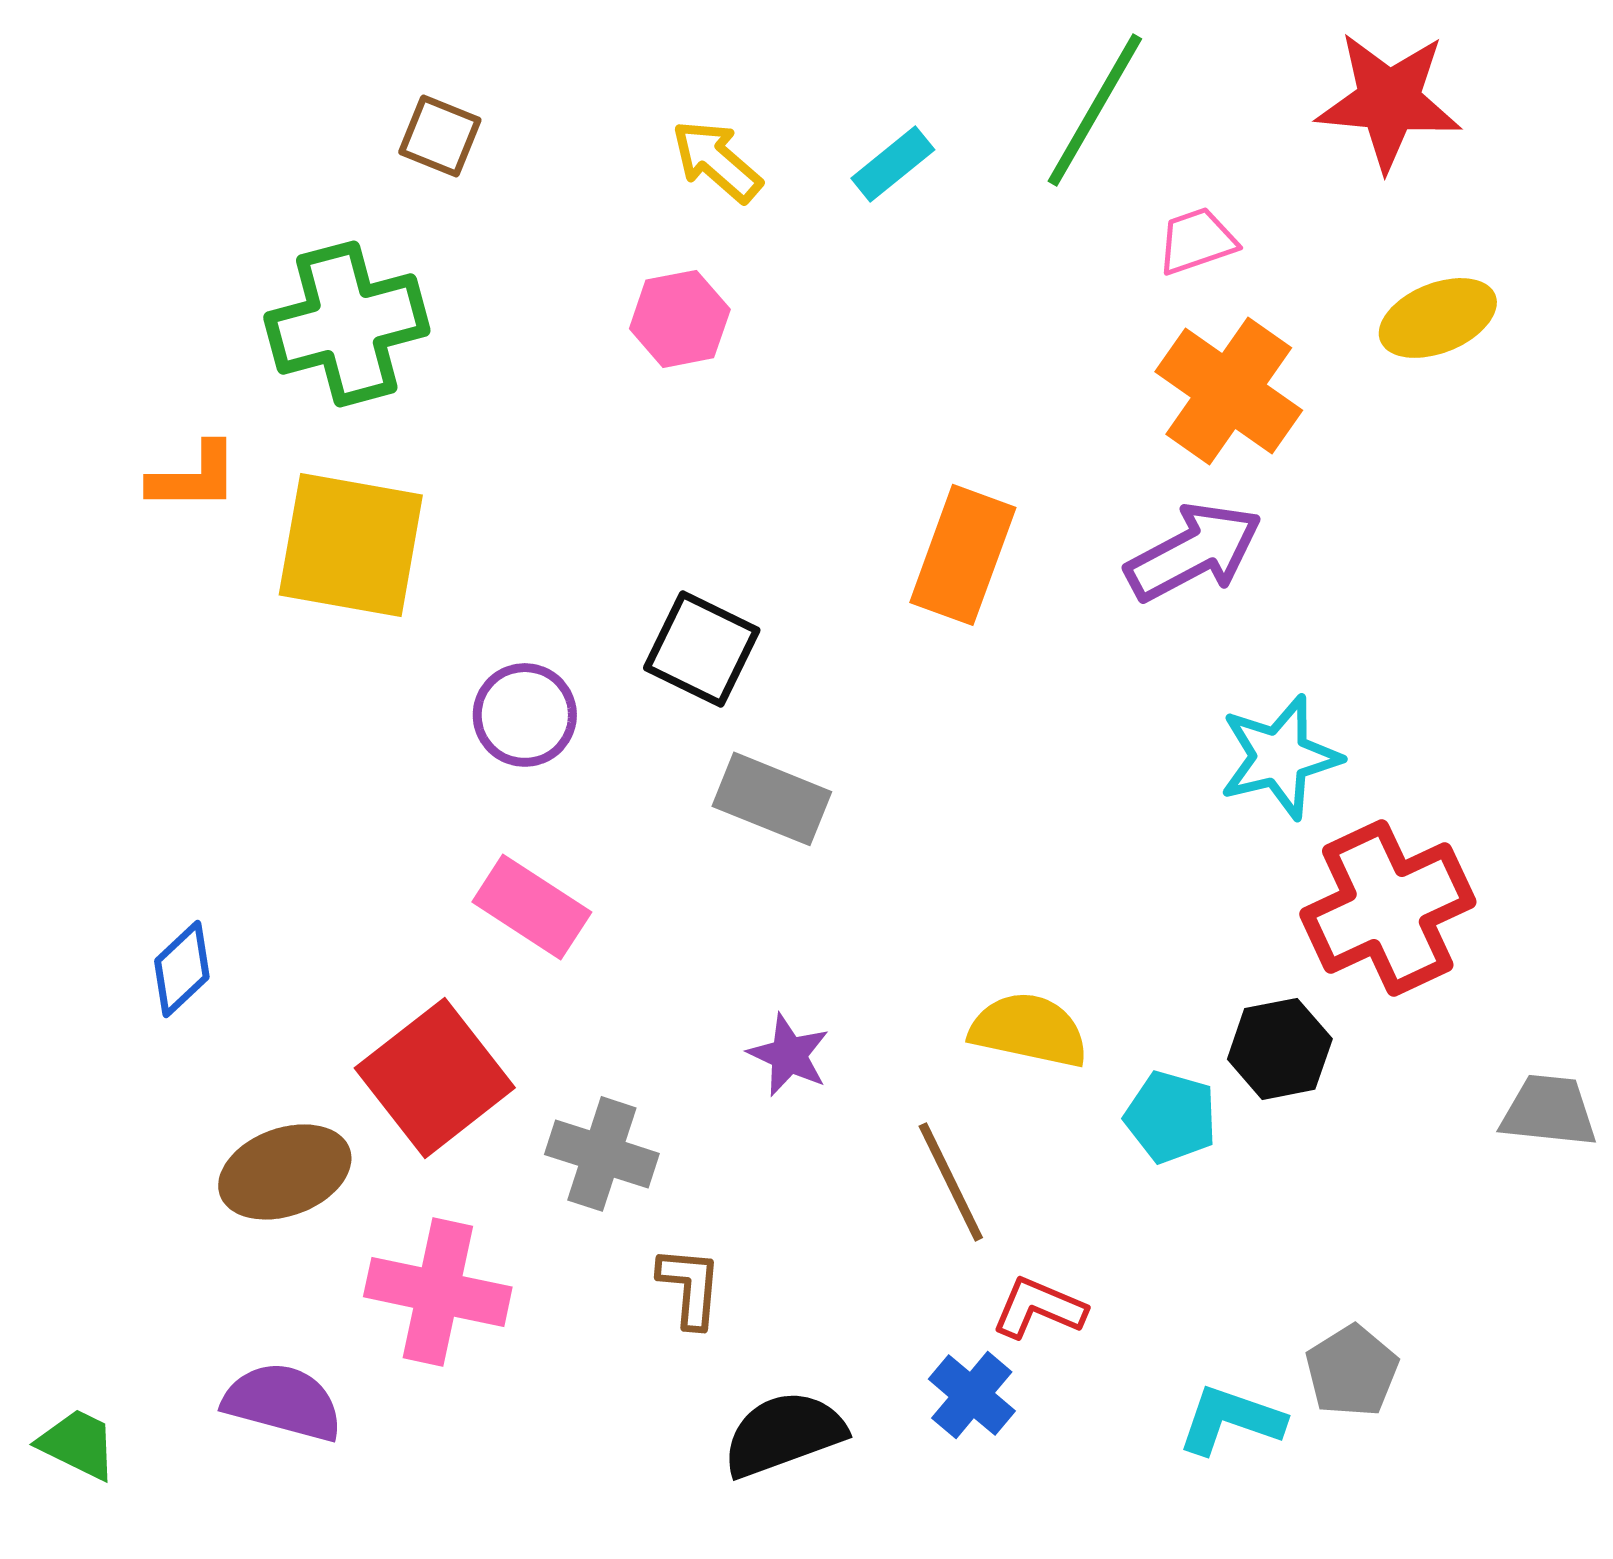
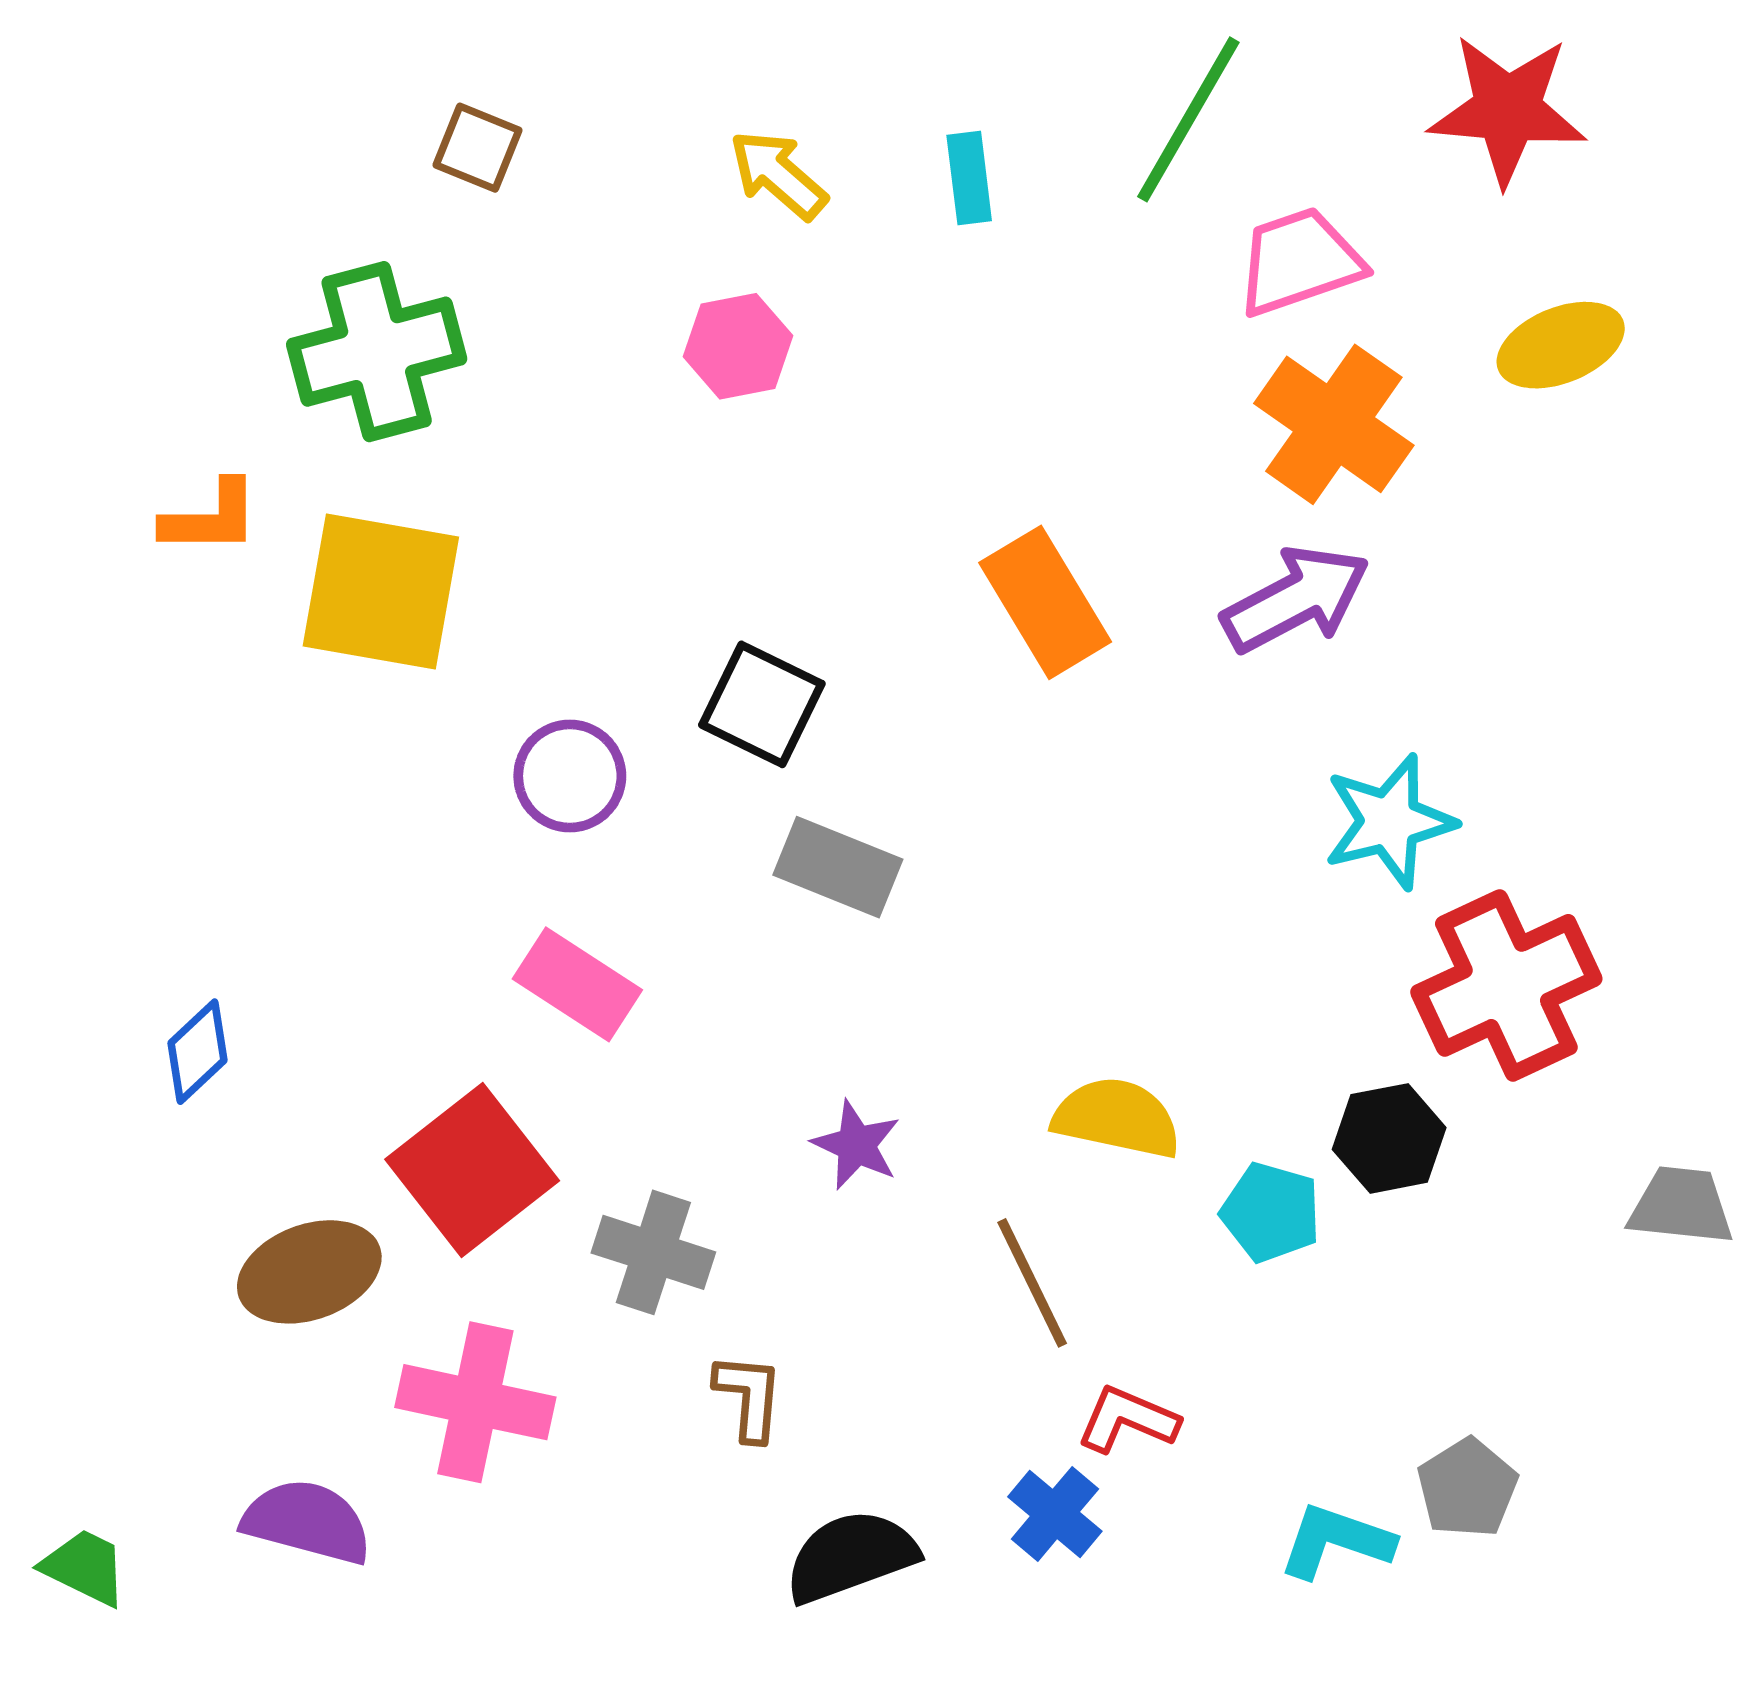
cyan rectangle: (893, 164) -> (969, 178), turned -58
pink trapezoid: (1197, 241) -> (1299, 262), size x1.5
orange rectangle: (963, 555) -> (1045, 602), turned -51

